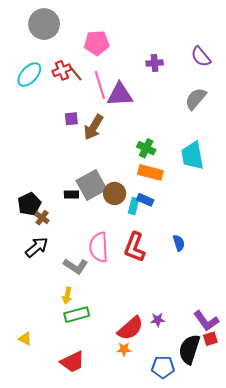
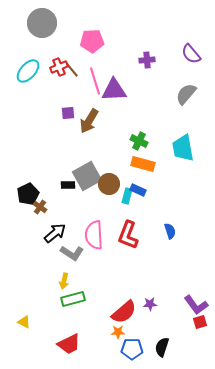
black arrow: (37, 247) -> (55, 233), moved
black semicircle: (189, 349) -> (162, 347), moved, size x0.7
blue pentagon: (163, 367) -> (132, 349), moved

